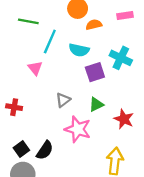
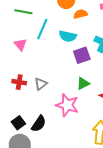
pink triangle: (35, 68) -> (20, 45), moved
gray triangle: (63, 100) -> (41, 84), moved
red cross: (14, 107) -> (19, 82), moved

